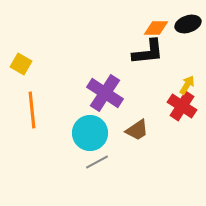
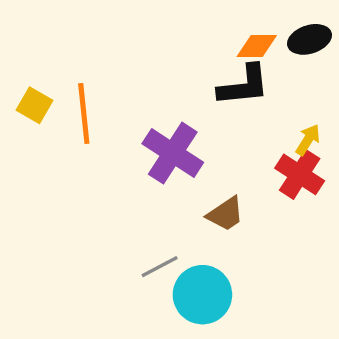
orange line: (32, 110) -> (84, 114), moved
cyan circle: (90, 133) -> (202, 295), moved

